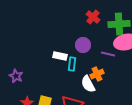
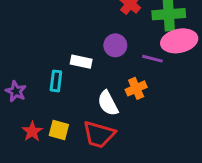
cyan rectangle: (72, 64) -> (56, 81), moved
white semicircle: (88, 84) -> (108, 103), moved

